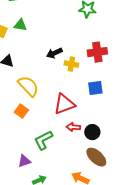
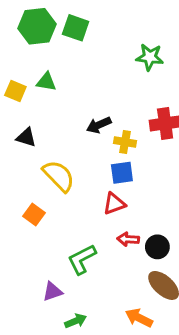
blue square: (95, 88) -> (122, 173), moved
red triangle: (64, 104) -> (114, 204), size x0.7
orange square: (21, 111) -> (34, 214), moved

